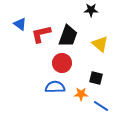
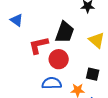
red L-shape: (41, 34) -> (39, 45), moved

